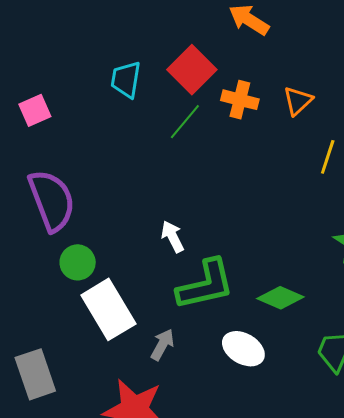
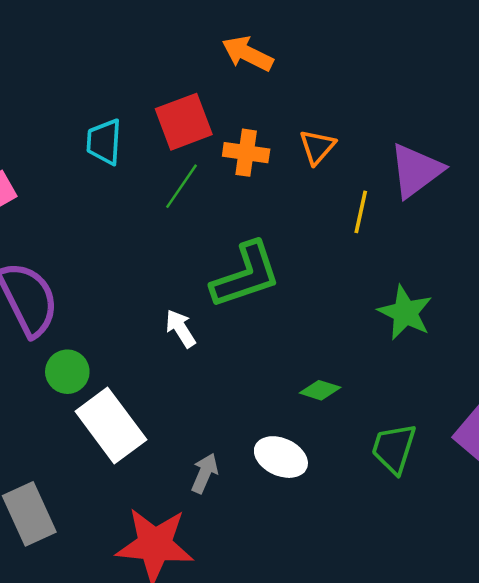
red square: (192, 70) -> (184, 122), turned 30
green L-shape: (206, 285) -> (246, 275), moved
green diamond: (280, 298) -> (320, 390), size x0.7
gray arrow: (162, 345) -> (205, 473), moved

